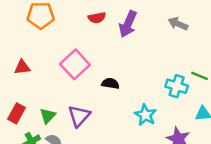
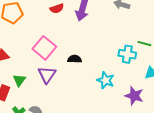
green triangle: (48, 116) -> (19, 80), moved
purple triangle: (79, 116) -> (47, 75), moved

